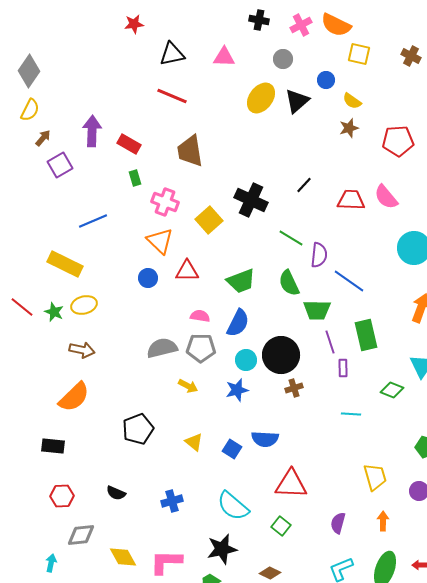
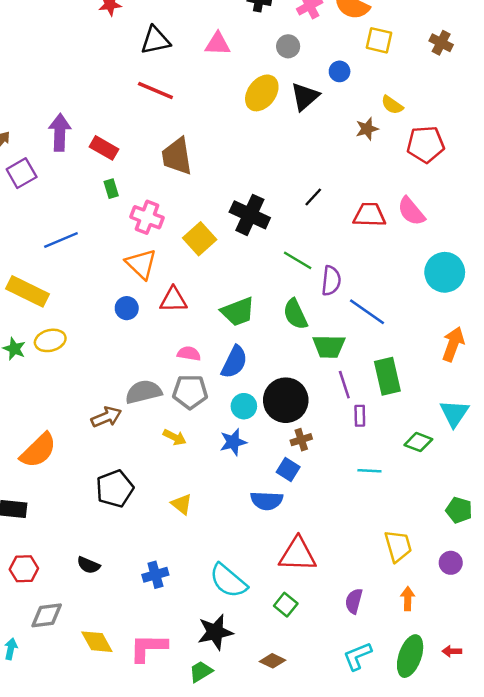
yellow semicircle: (352, 101) -> (392, 105), moved
brown arrow: (82, 350) -> (106, 417), moved, turned -35
blue square: (232, 449) -> (288, 470), moved

